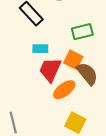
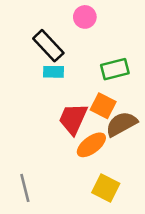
cyan rectangle: (40, 49) -> (54, 72), moved
brown semicircle: (87, 74) -> (121, 124), turned -80

